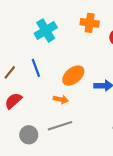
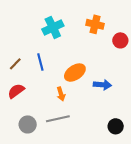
orange arrow: (61, 99) -> (61, 94), turned 56

